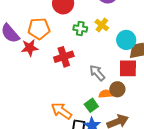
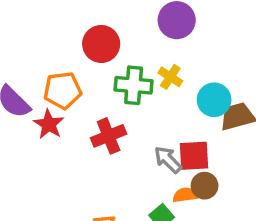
green cross: (80, 29) -> (134, 85), size x1.5
red star: (30, 48) -> (49, 124), turned -30
red square: (128, 68) -> (194, 156), moved

